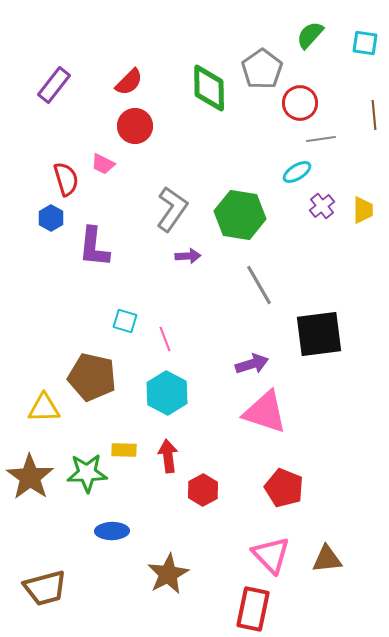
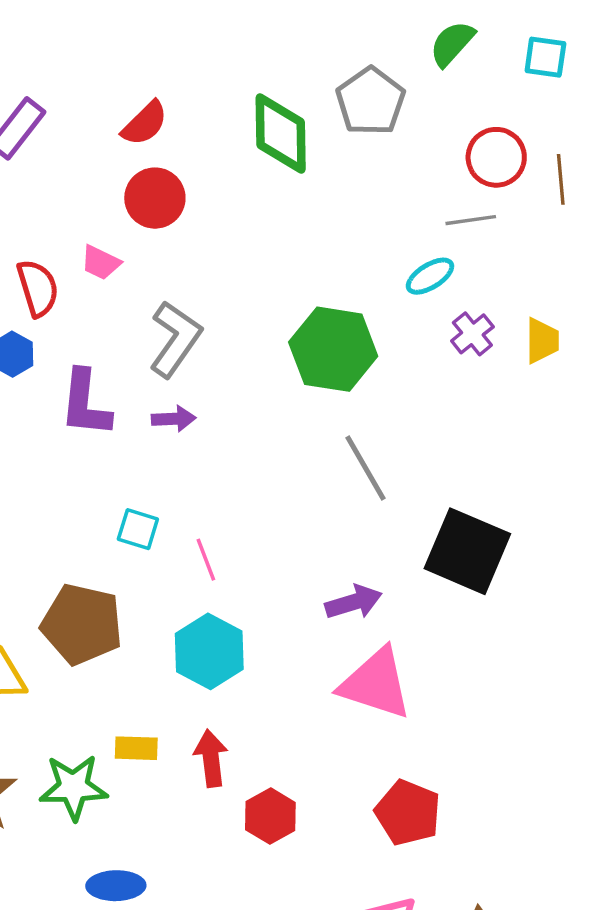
red circle: (300, 103) -> (496, 157), moved
gray L-shape: (172, 209) -> (175, 339), moved
purple arrow: (188, 256) -> (174, 419), moved
black square: (319, 334) -> (467, 551), turned 30

